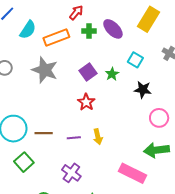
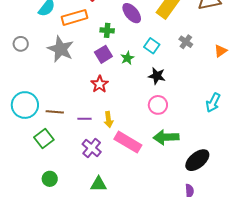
green cross: (89, 31) -> (107, 30), moved
pink circle: (159, 118) -> (158, 105), moved
green square: (24, 162) -> (44, 139), moved
purple cross: (71, 173) -> (92, 148), moved
pink rectangle: (133, 173) -> (128, 142), moved

